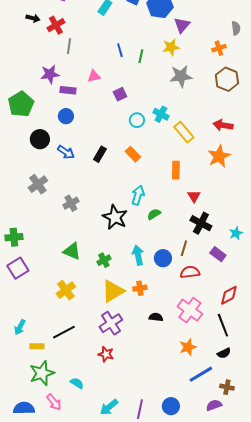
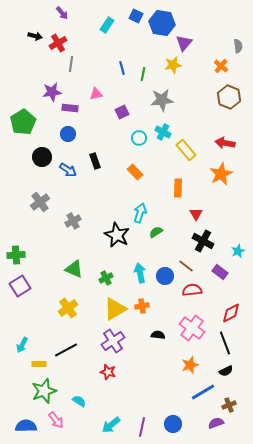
orange cross: (219, 48) -> (221, 66), turned -32
gray star: (181, 76) -> (162, 100), moved
black rectangle: (100, 154) -> (95, 161), moved, turned -49
brown line: (184, 248) -> (186, 266), turned -70
brown cross: (227, 387) -> (229, 405), turned -32

